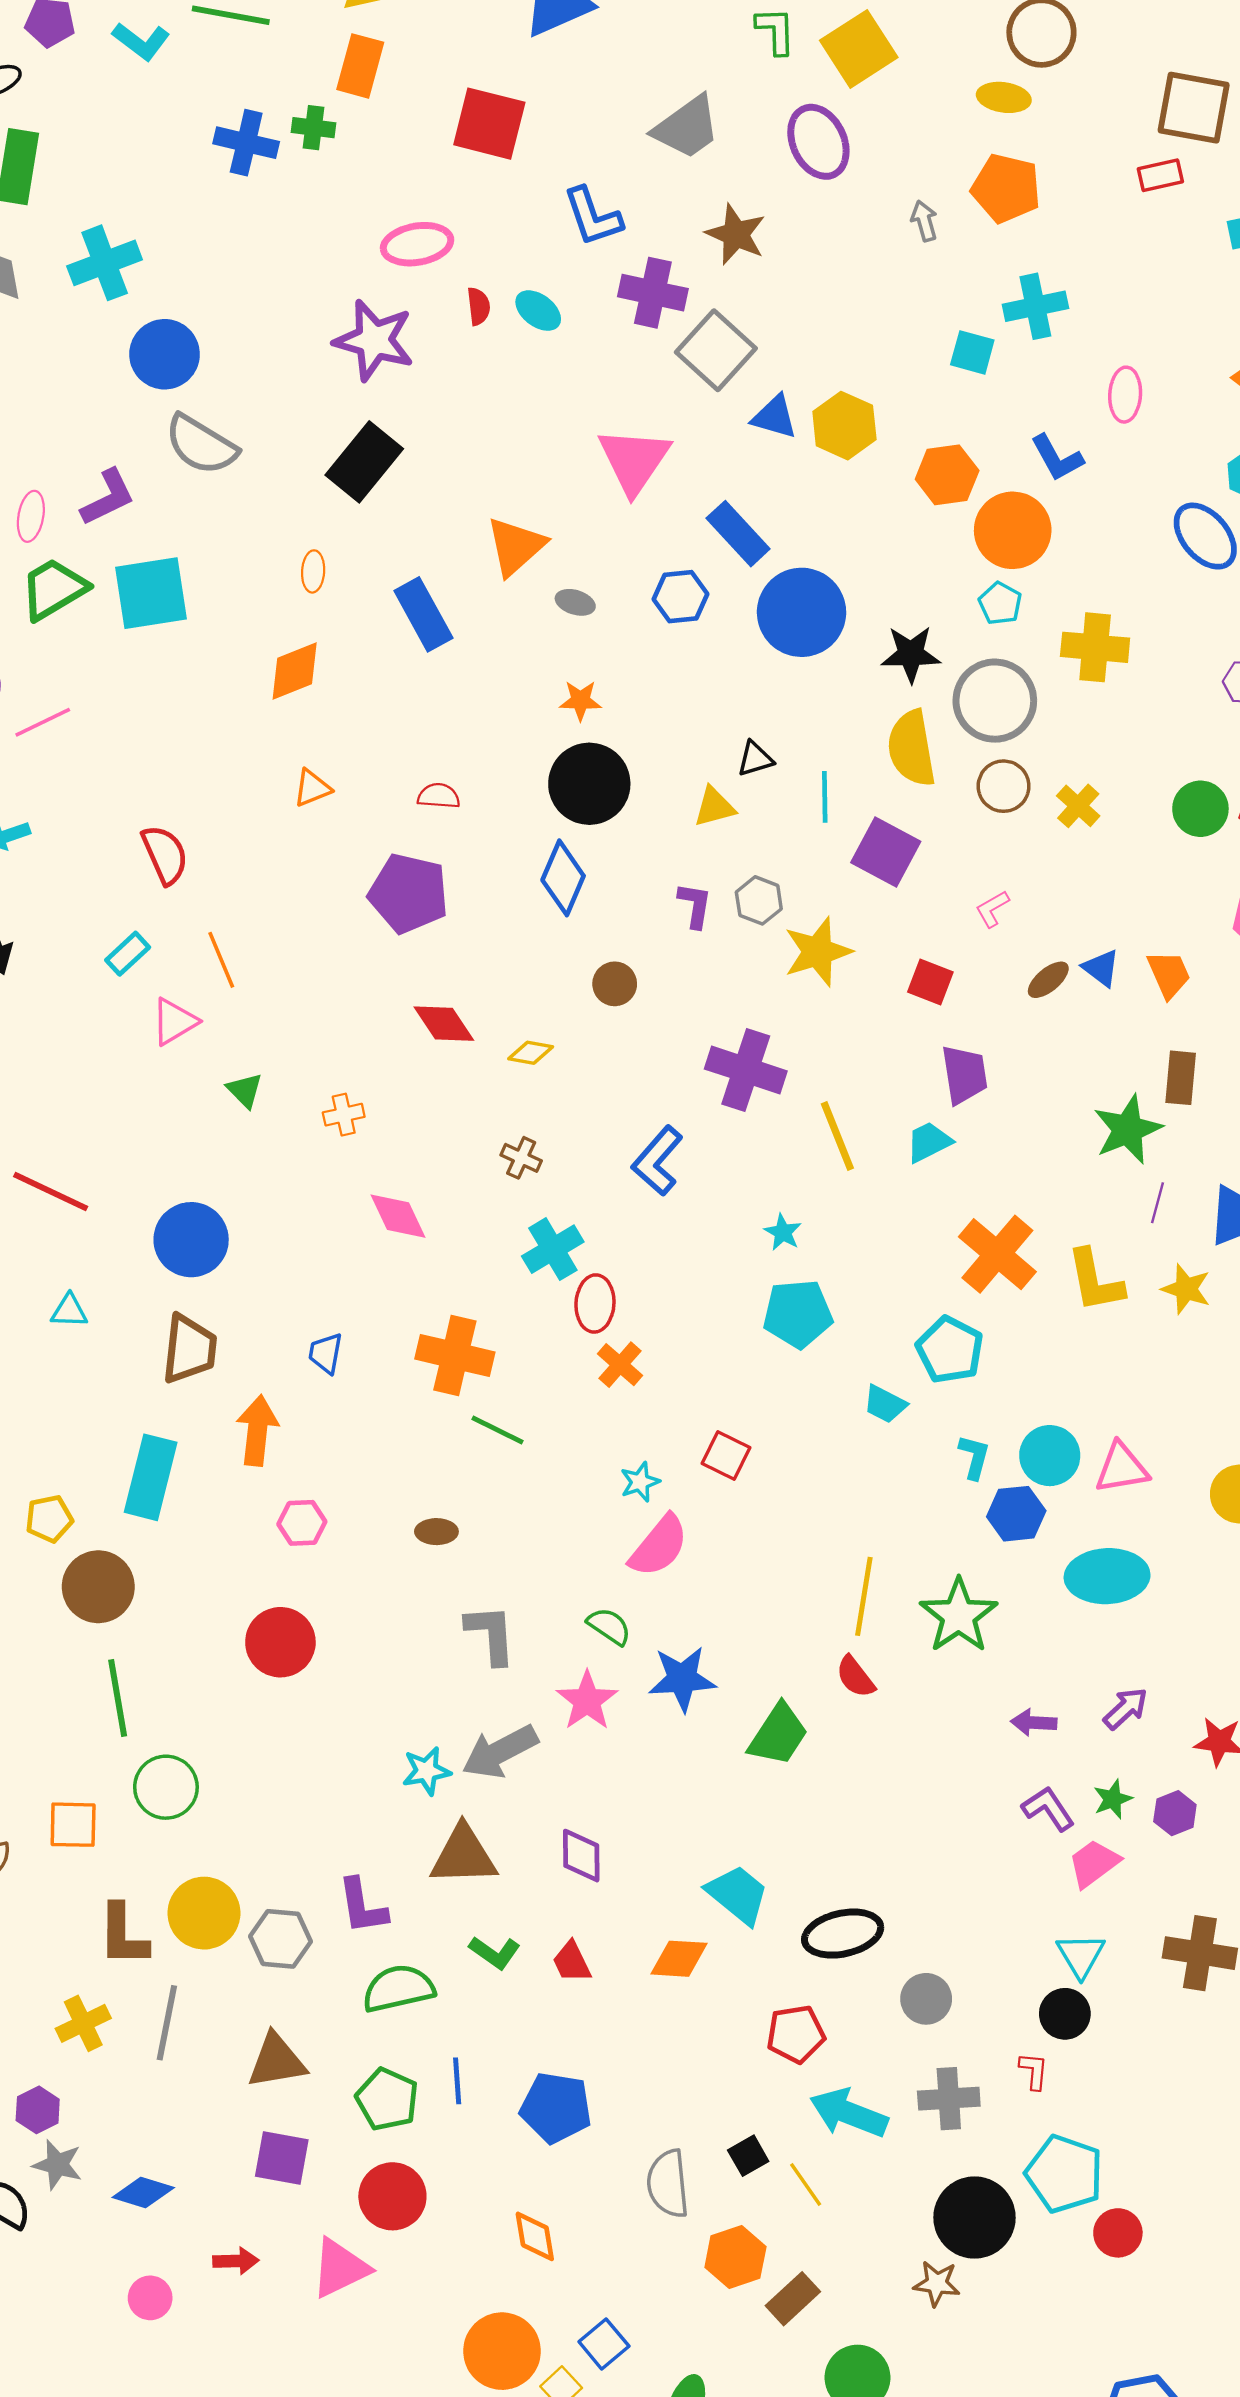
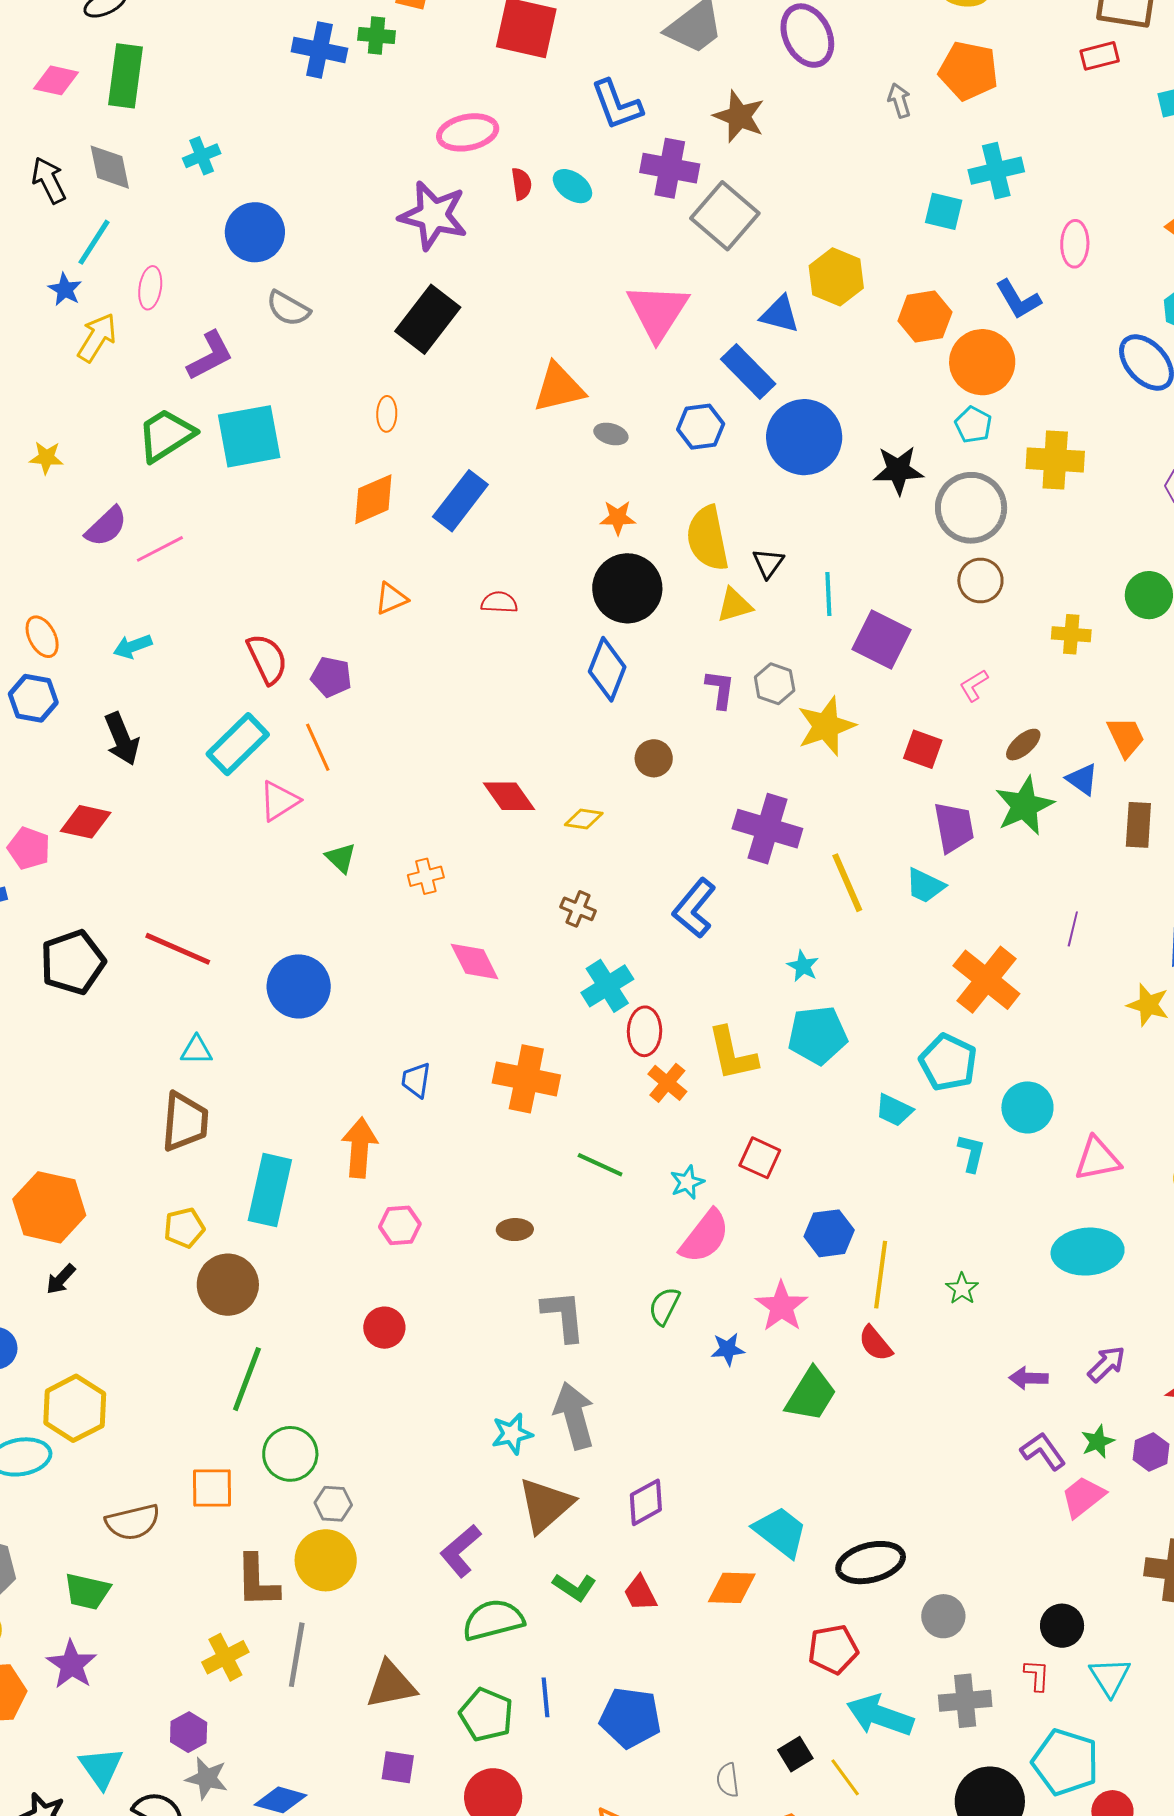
cyan cross: (105, 263) -> (202, 156), size x0.6
blue triangle: (775, 417) -> (780, 314), moved
gray semicircle: (201, 445) -> (288, 308), size x0.7
pink ellipse: (31, 516) -> (150, 288), moved
orange triangle: (516, 546) -> (559, 388), turned 30
blue rectangle: (423, 614) -> (460, 501), moved, turned 68
yellow semicircle: (912, 748) -> (708, 538), moved
black triangle: (755, 759) -> (768, 563), turned -36
yellow cross: (1078, 806) -> (1071, 634), moved, turned -36
purple pentagon: (409, 893) -> (331, 677), moved, size x0.6
cyan rectangle: (128, 954) -> (238, 744), size x1.6
blue triangle: (1101, 968) -> (1082, 779), moved
green star: (1128, 1129) -> (1024, 806), moved
cyan trapezoid: (929, 1142) -> (925, 886), turned -126
purple line: (1158, 1203) -> (1073, 929), moved
yellow L-shape: (1095, 1281) -> (732, 1054), moved
brown trapezoid: (189, 1349) -> (185, 1122), moved
green line: (498, 1430) -> (600, 1165), moved
cyan circle: (1050, 1456) -> (1027, 1107), moved
blue hexagon: (1016, 1514) -> (829, 1233), moved
green star: (959, 1616) -> (962, 1289), size x0.5
green semicircle: (609, 1626) -> (664, 1306), turned -96
red circle: (280, 1642) -> (384, 1328), size x0.7
blue star: (682, 1679) -> (728, 1349), size x0.6
green line: (118, 1698) -> (247, 1379), turned 32
pink star: (587, 1701) -> (782, 1306), moved
gray arrow: (500, 1752) -> (574, 1416), turned 104
brown triangle: (464, 1855) -> (546, 1505), turned -38
purple diamond: (581, 1856) -> (646, 1502), turned 63
purple L-shape: (362, 1906) -> (461, 1551), turned 60
gray hexagon: (280, 1939) -> (333, 1504), moved, size x0.7
cyan triangle: (1081, 1955) -> (1110, 1677), moved
purple square: (282, 2158) -> (398, 1767), size x0.7
gray semicircle: (668, 2184) -> (728, 1780), size x0.6

